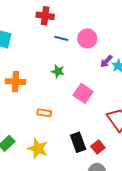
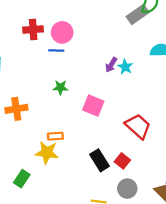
pink circle: (87, 38) -> (62, 32), moved
yellow star: (38, 149) -> (47, 153), moved

